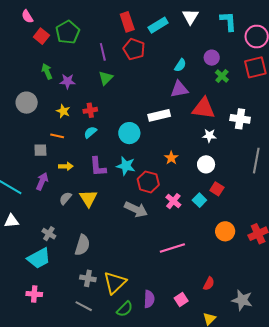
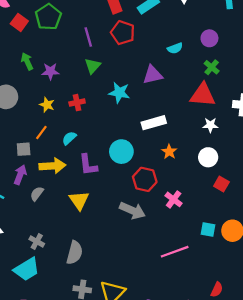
cyan semicircle: (180, 65) -> (175, 48), turned 40
green cross: (222, 76) -> (212, 67), moved
purple triangle: (179, 89) -> (153, 75), moved
white rectangle: (159, 115) -> (154, 123), moved
cyan semicircle: (90, 132) -> (69, 138), moved
cyan circle: (129, 133) -> (121, 152), moved
orange line: (57, 136) -> (41, 133), turned -64
yellow arrow: (66, 166) -> (52, 166), size x1.6
cyan star: (126, 166) -> (119, 93), moved
purple arrow: (42, 181) -> (20, 175), moved
gray semicircle: (65, 198) -> (37, 194), moved
cyan square: (199, 200) -> (208, 230), moved, turned -32

